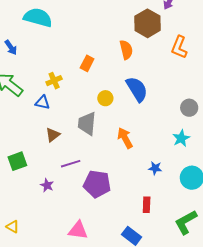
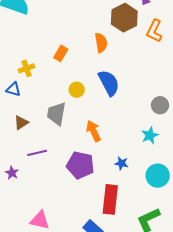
orange L-shape: (179, 47) -> (154, 31), moved
purple pentagon: (97, 184) -> (80, 165), moved
red rectangle: (147, 205) -> (110, 199), size x1.8

